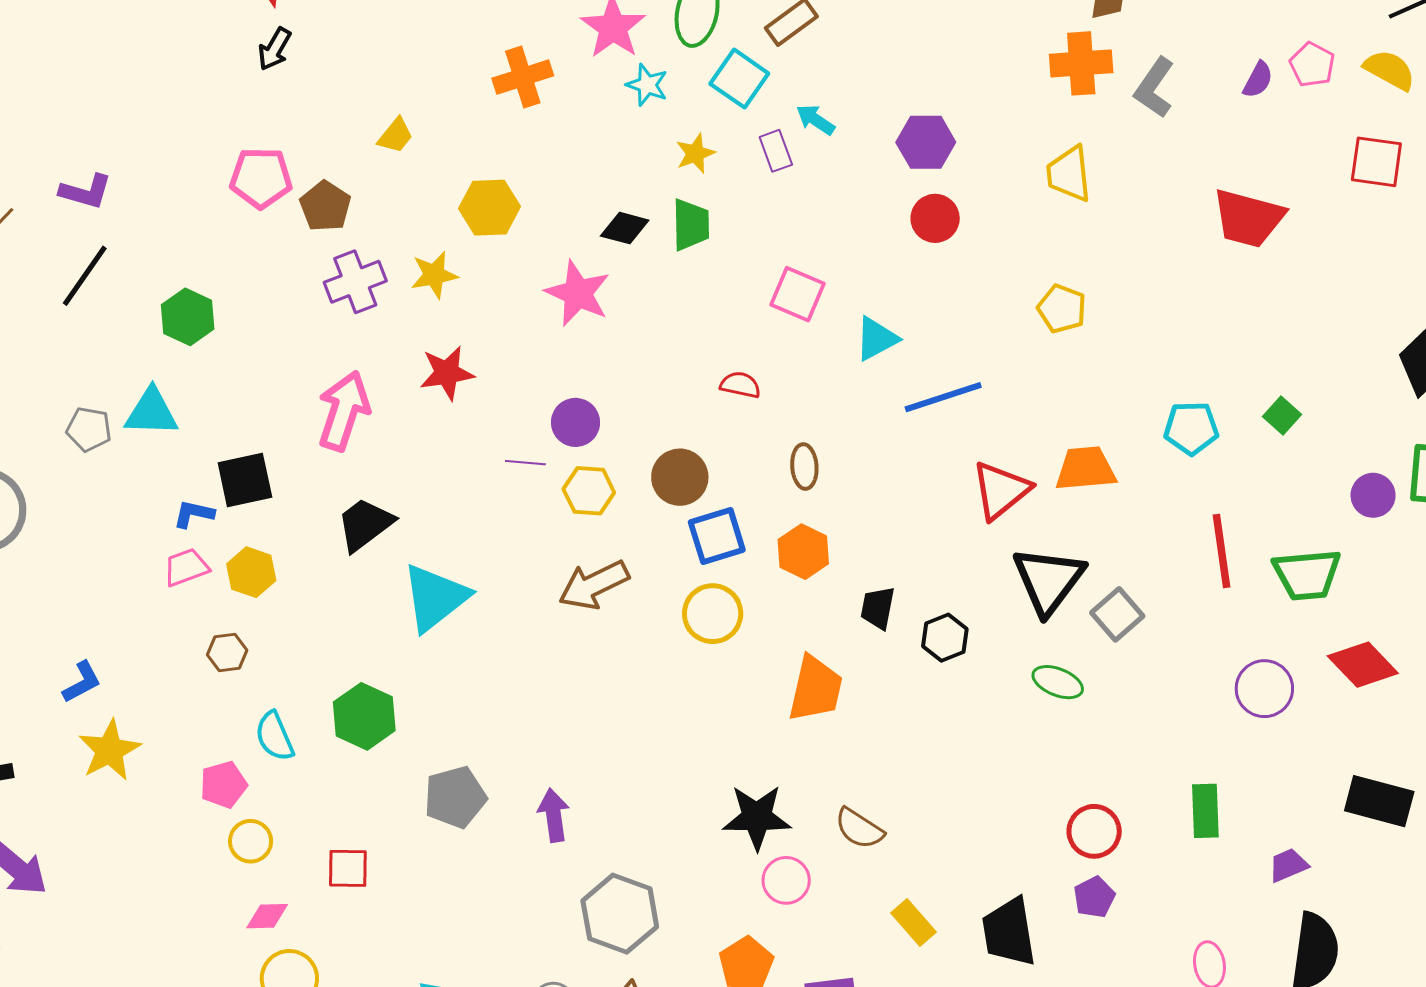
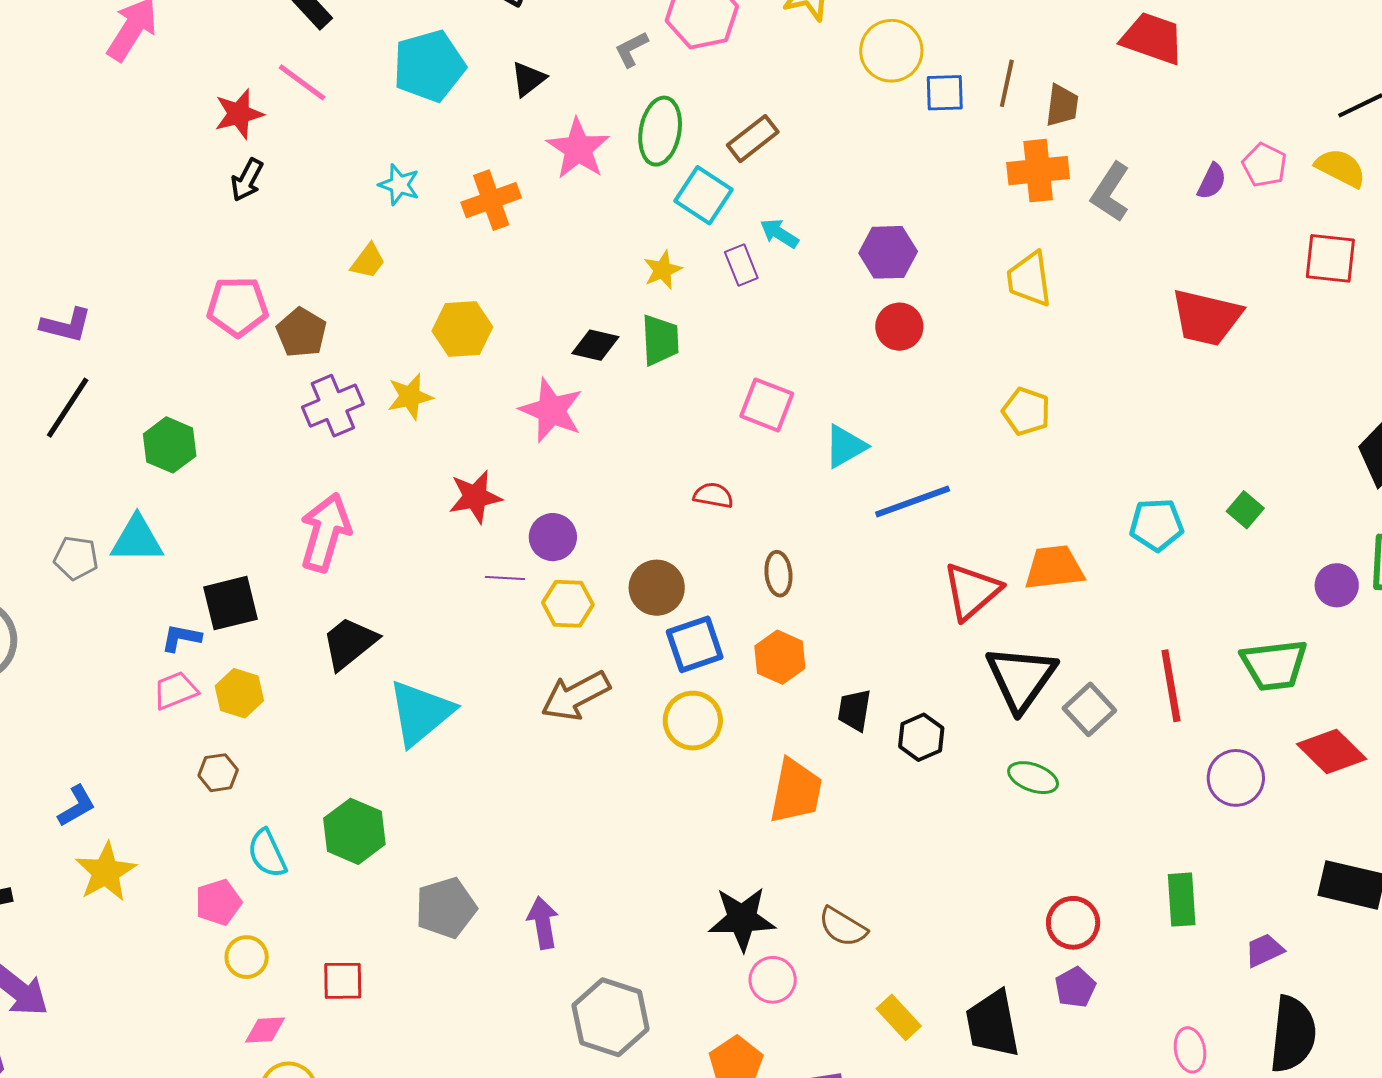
cyan star: (647, 85) -> (399, 185), moved
red star: (447, 373) -> (475, 497), moved
red line: (1221, 551) -> (1171, 686), moved

